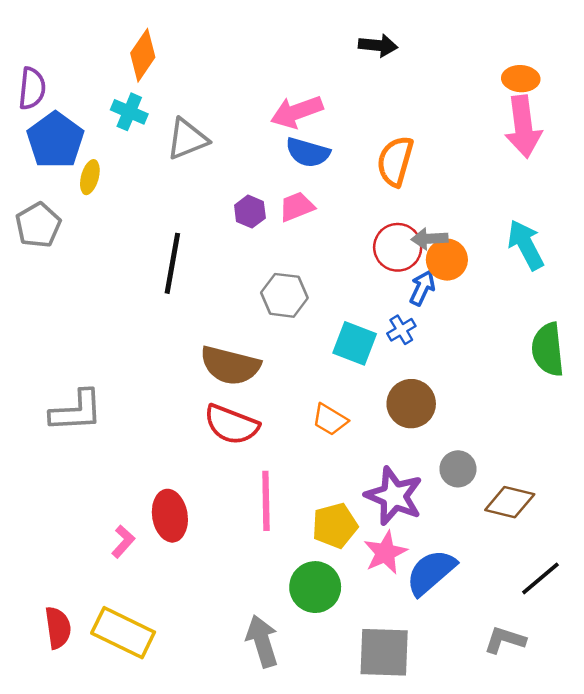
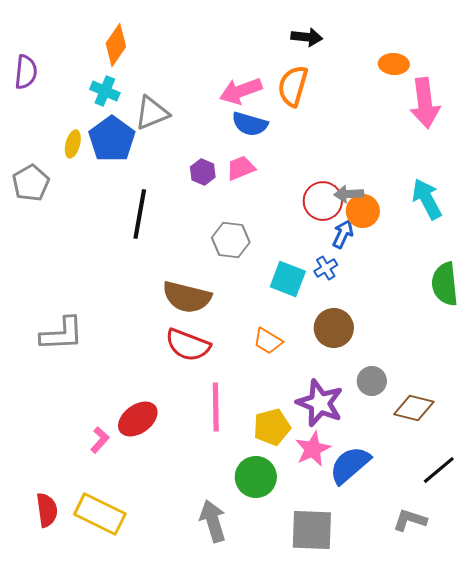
orange ellipse: (521, 79) -> (394, 64), moved
blue pentagon: (55, 140) -> (112, 139), moved
orange semicircle: (395, 161) -> (293, 86), moved
red ellipse: (170, 516) -> (138, 419), turned 63

